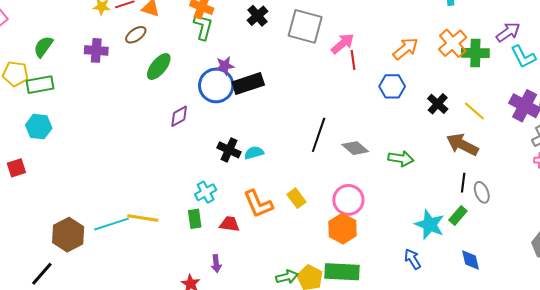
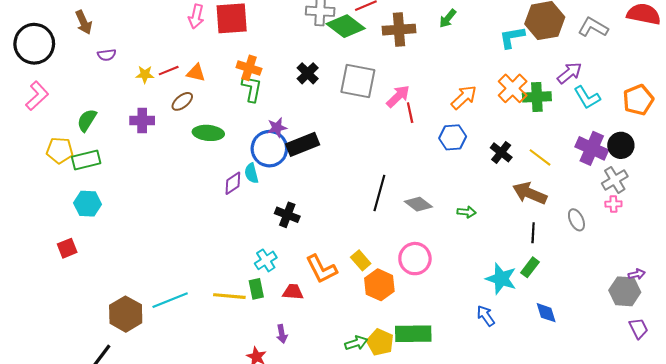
green ellipse: (159, 67) -> (208, 133), turned 60
cyan semicircle: (254, 153) -> (251, 173), moved, turned -84
green arrow: (401, 159) -> (467, 212), size x0.7
gray ellipse: (482, 192) -> (576, 220), moved
yellow line: (143, 218) -> (229, 296), moved
orange hexagon: (342, 229) -> (379, 285), moved

